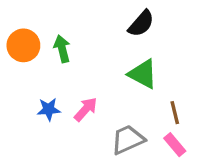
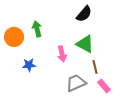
orange circle: (23, 45) -> (14, 37), moved
pink arrow: (86, 109) -> (62, 54), moved, turned 126
brown line: (175, 113) -> (95, 67), moved

